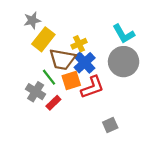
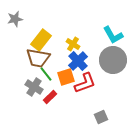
gray star: (32, 20) -> (15, 19), moved
yellow cross: (79, 44) -> (73, 44), turned -32
brown trapezoid: (62, 59) -> (38, 58), moved

